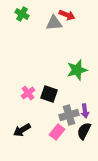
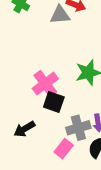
pink cross: (28, 93) -> (45, 84), moved, size x1.5
black arrow: (22, 130) -> (24, 129), moved

